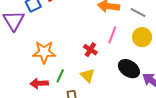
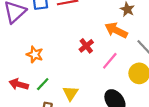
red cross: (90, 50) -> (86, 46), moved
orange star: (44, 52) -> (35, 54), size x0.7

